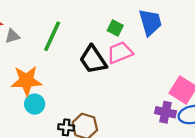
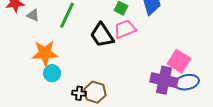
gray triangle: (12, 36) -> (33, 15), turned 40
purple cross: (165, 112) -> (164, 80), size x1.5

